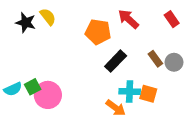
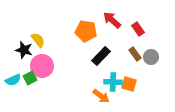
yellow semicircle: (48, 17) -> (38, 40), moved
red rectangle: (172, 19) -> (138, 29), moved
black star: (26, 23) -> (24, 50), moved
pink circle: (48, 95) -> (42, 66), moved

